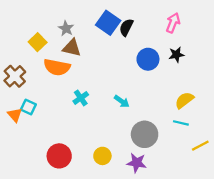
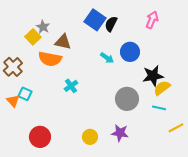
gray star: (66, 28) -> (43, 27), moved
black star: (176, 55) -> (153, 76), moved, size x1.5
cyan arrow: (122, 101) -> (107, 58), moved
gray circle: (145, 134) -> (127, 99), moved
red circle: (59, 156) -> (40, 137), moved
purple star: (137, 163) -> (120, 133), moved

